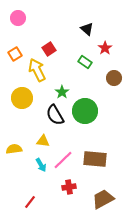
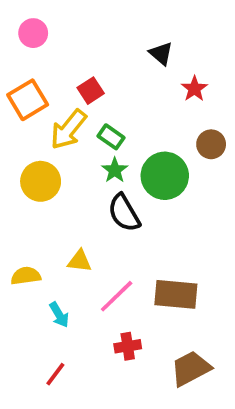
orange square: (15, 54) -> (28, 100), size x1.5
green rectangle: (85, 62) -> (111, 137), moved
yellow arrow: (37, 70) -> (68, 129), turned -115
green circle: (85, 111) -> (165, 176), moved
black semicircle: (55, 115) -> (124, 213), moved
cyan arrow: (41, 165) -> (59, 315), moved

